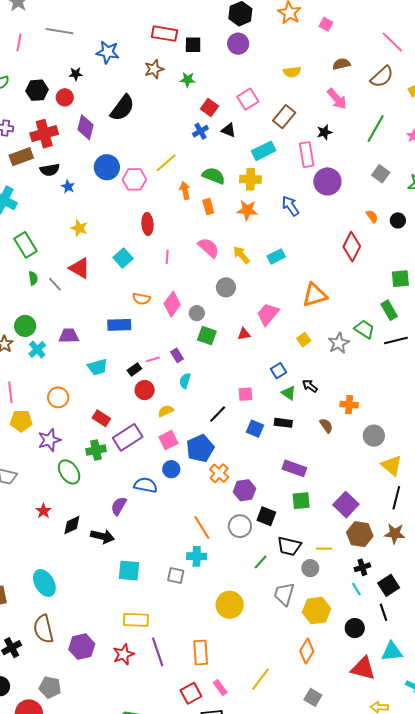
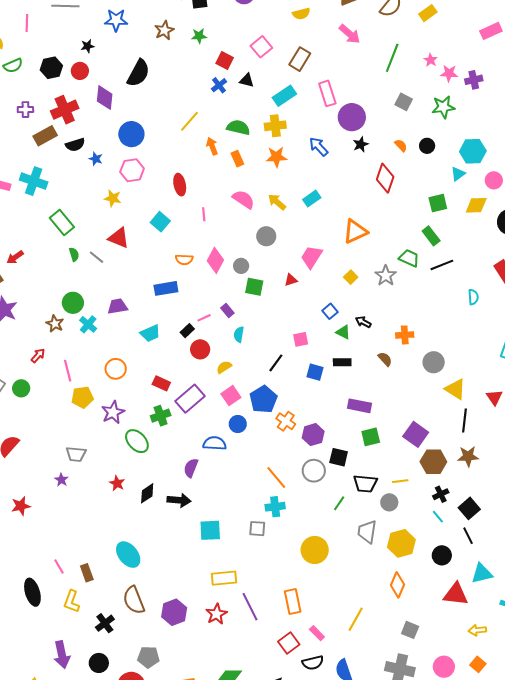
black star: (325, 132) -> (361, 144), moved
pink hexagon: (134, 179) -> (132, 170), moved

